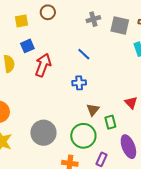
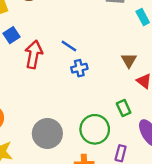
blue line: (84, 54) -> (69, 46), moved
brown triangle: (93, 110) -> (129, 60), moved

